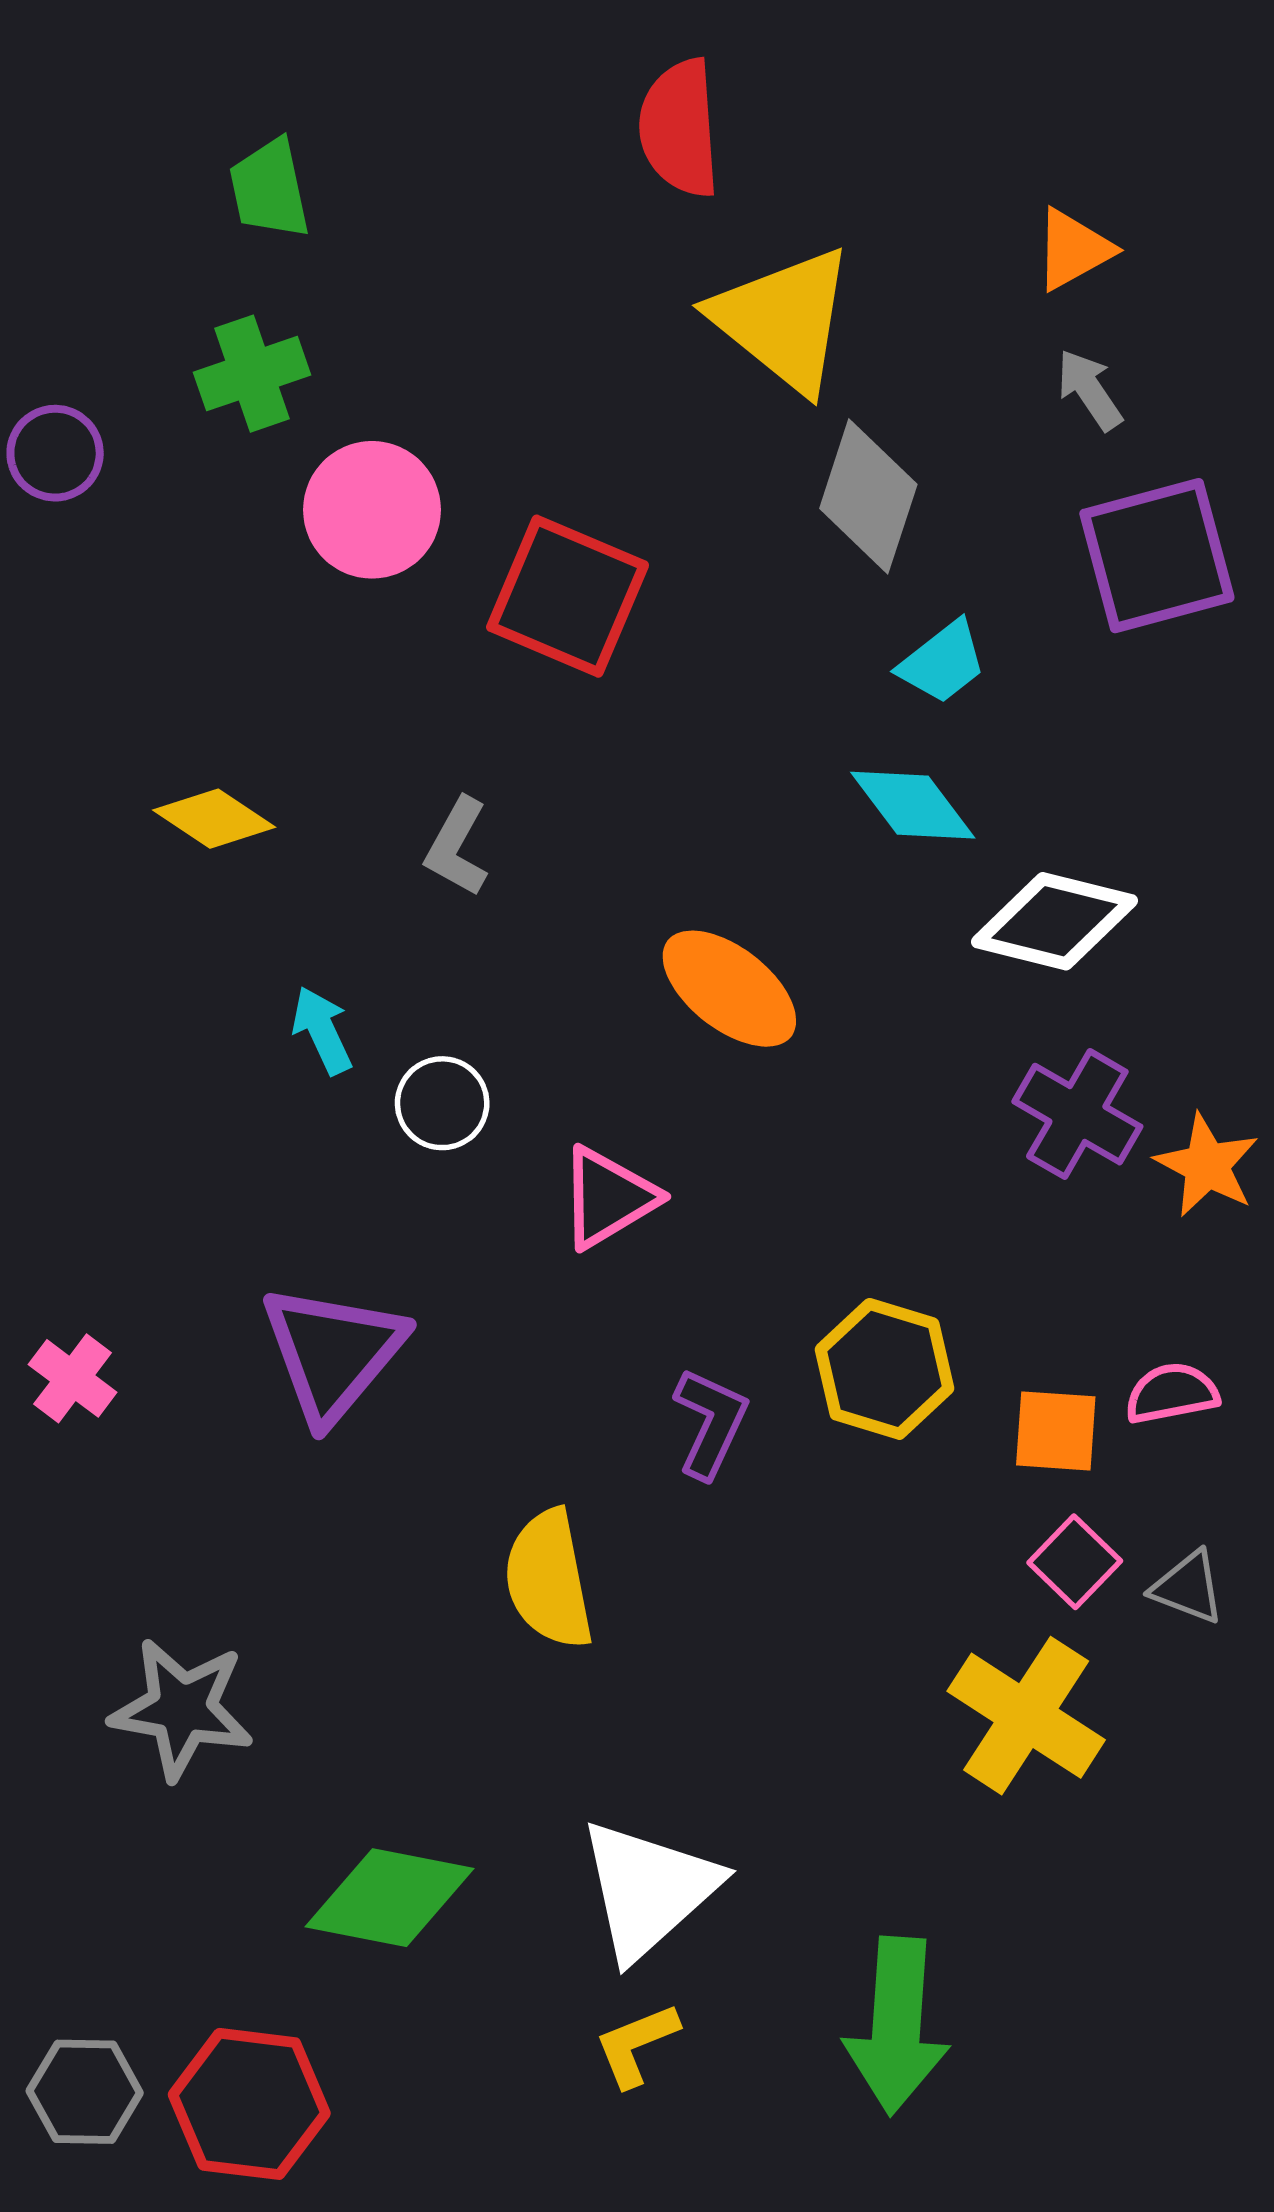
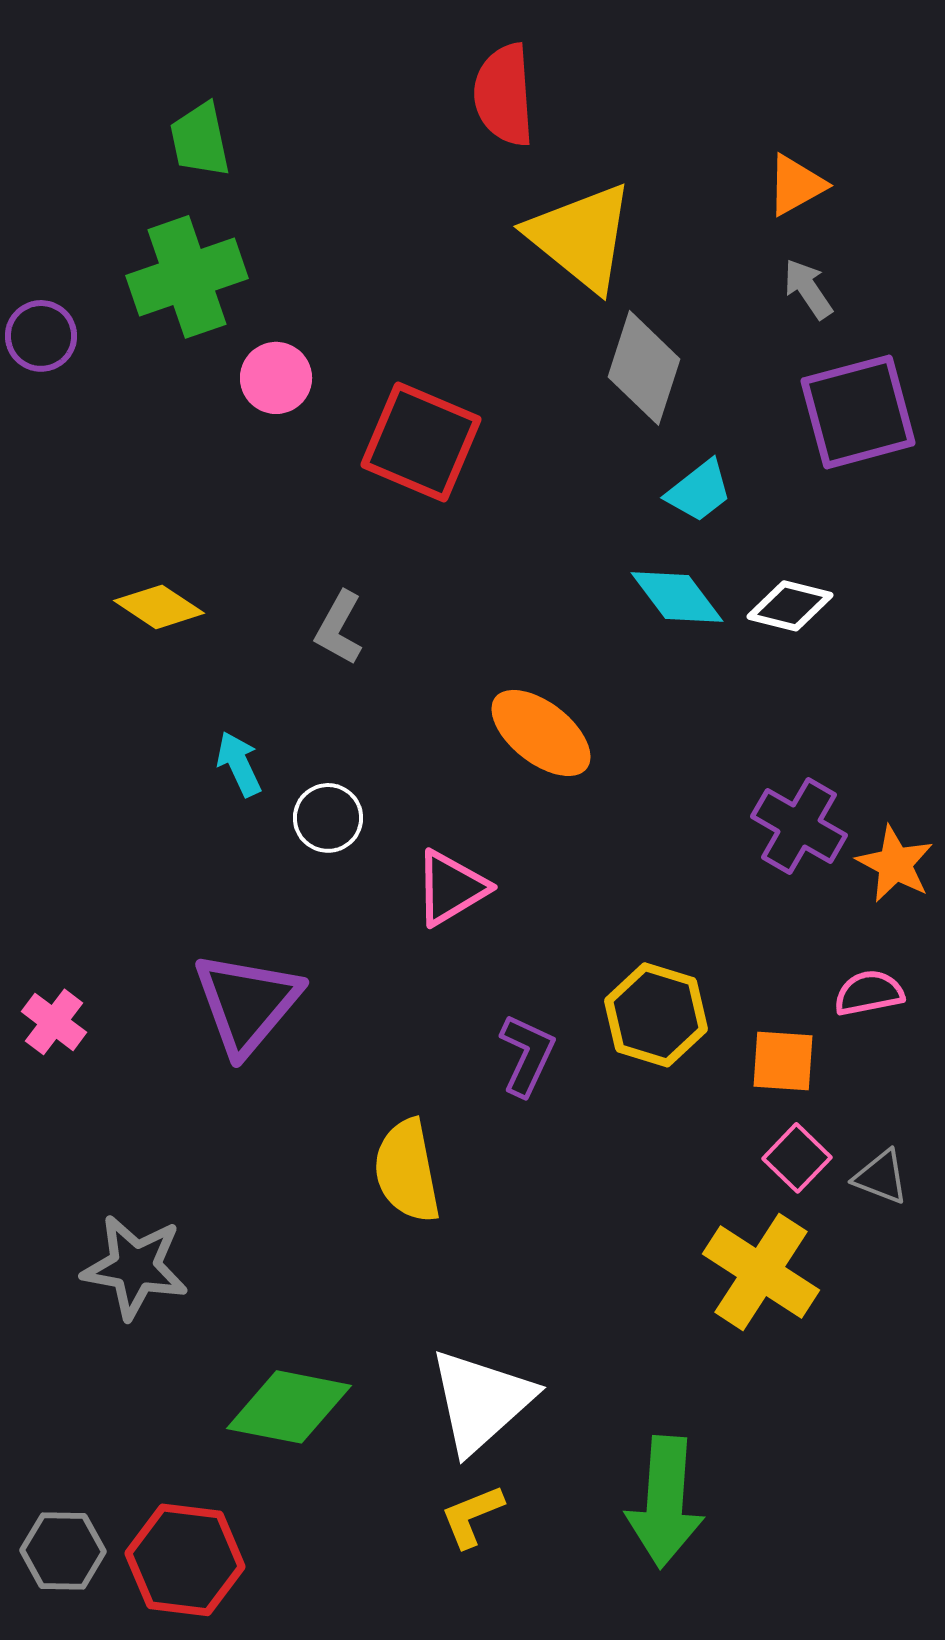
green cross: (252, 374) -> (187, 277), size x1.4
pink circle: (372, 510) -> (276, 378), size x0.7
white diamond: (1054, 921) -> (790, 606), moved, size x0.7
pink semicircle: (1172, 1393) -> (869, 993), moved

